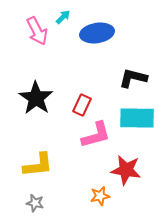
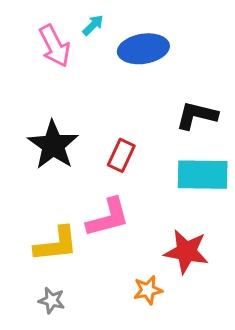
pink L-shape: (96, 135) -> (108, 218), moved

